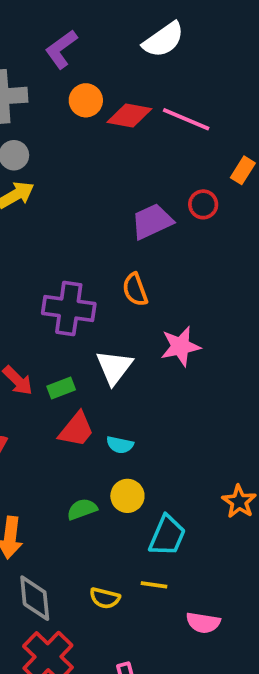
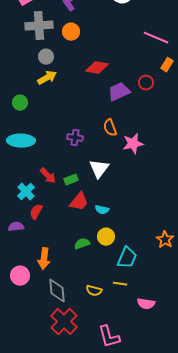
orange circle: (86, 100) -> (71, 32), moved
red diamond: (129, 115) -> (97, 68), moved
pink line: (186, 119) -> (156, 38), moved
purple cross: (69, 309) -> (75, 138), size x0.6
pink star: (180, 346) -> (133, 144), moved

